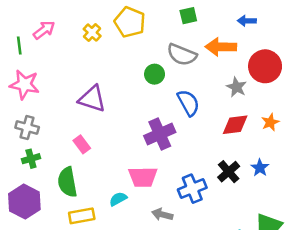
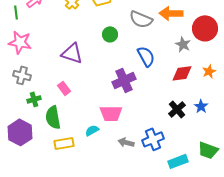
green circle: (155, 74) -> (110, 34), moved
green cross: (31, 159) -> (34, 99), moved
blue cross: (192, 189) -> (153, 139), moved

